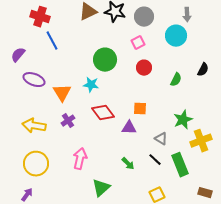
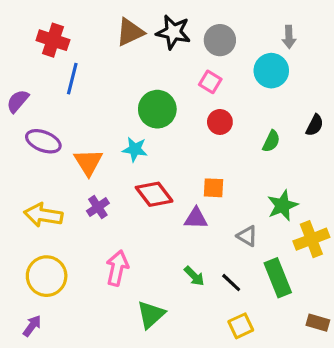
blue line: (52, 41) -> (72, 79), turned 42
pink square: (138, 43) -> (210, 82), turned -32
black line: (155, 160) -> (231, 283), moved

